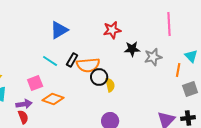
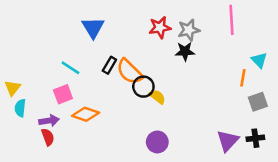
blue triangle: (59, 30) -> (93, 27), turned -30
gray star: (153, 57) -> (189, 30), moved
cyan line: (50, 61) -> (70, 68), moved
orange semicircle: (88, 65) -> (130, 72), turned 50
yellow semicircle: (110, 85) -> (157, 97), turned -40

